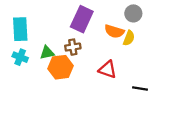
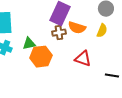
orange semicircle: (114, 31) -> (77, 28), moved
brown cross: (73, 47) -> (59, 33), moved

